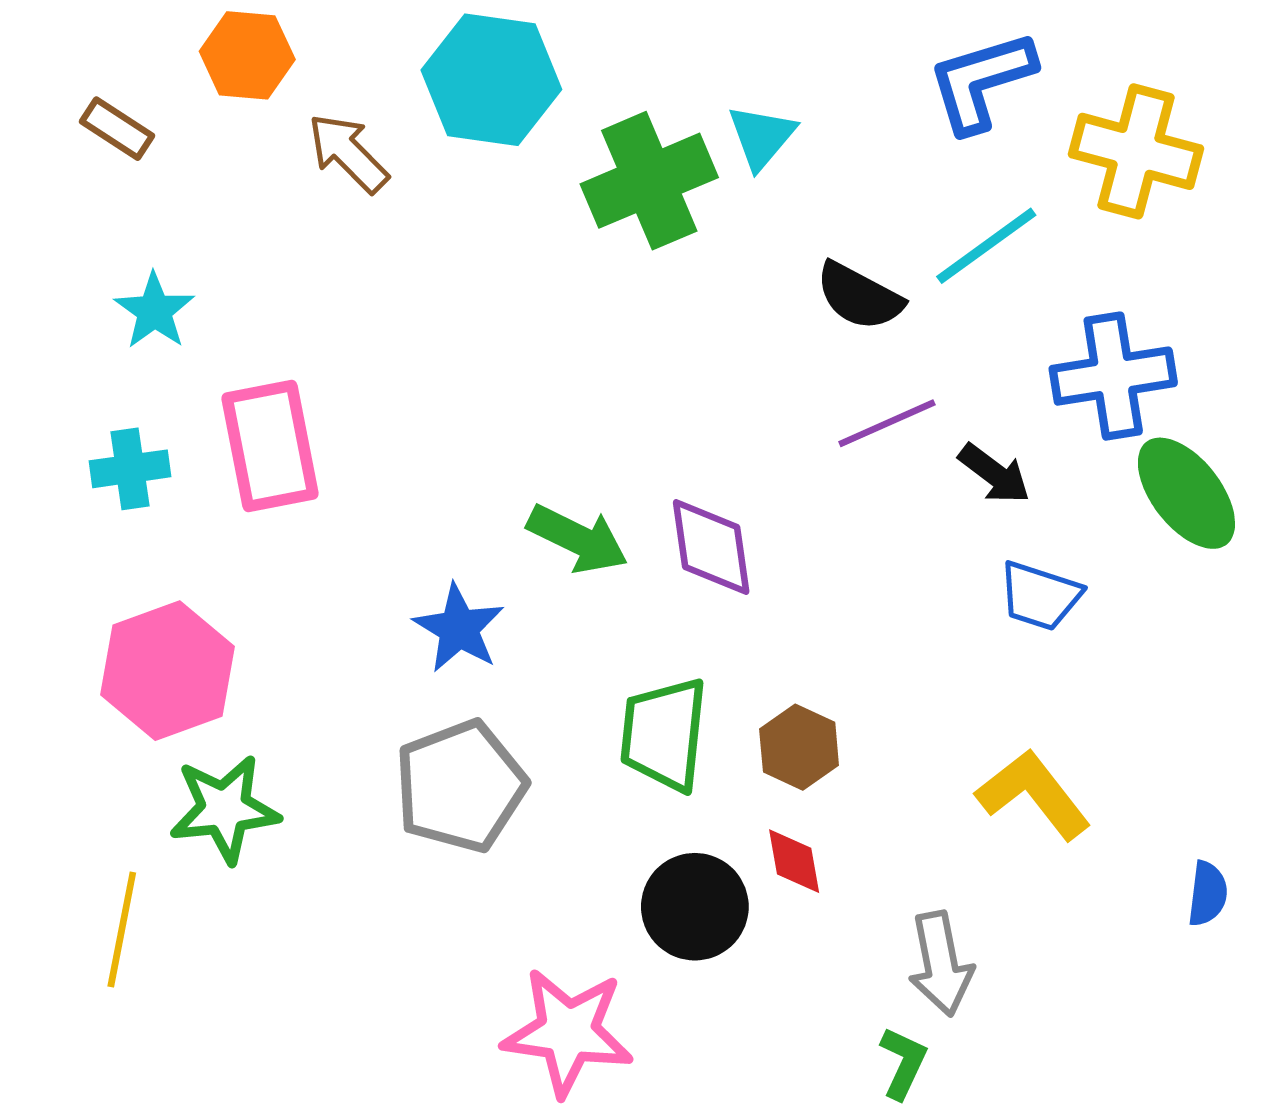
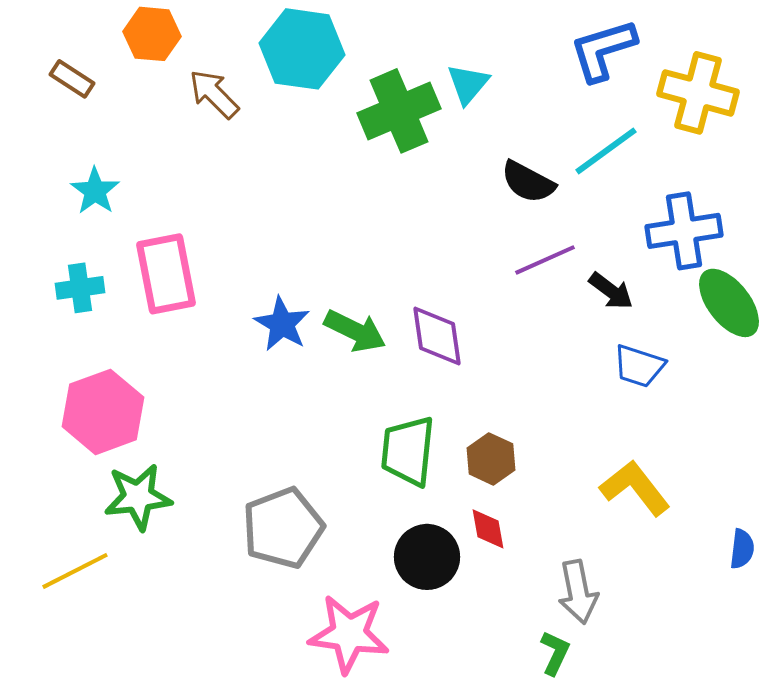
blue star: (459, 628) -> (282, 324), moved
gray pentagon: (460, 786) -> (283, 528), moved
yellow line: (122, 929) -> (75, 571), turned 52

